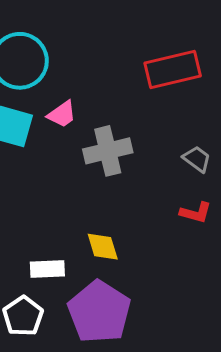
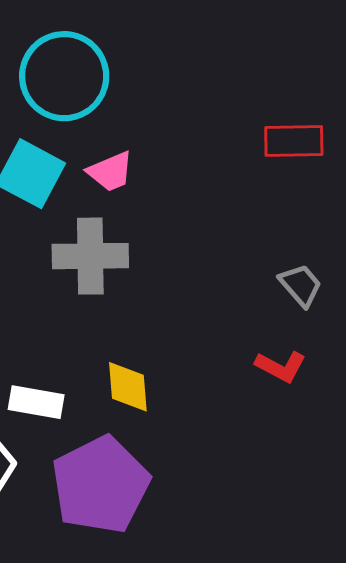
red rectangle: (173, 70) -> (294, 141), size x0.7
gray cross: (108, 151) -> (90, 256), moved

